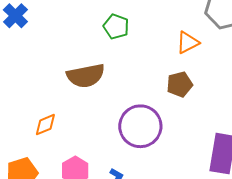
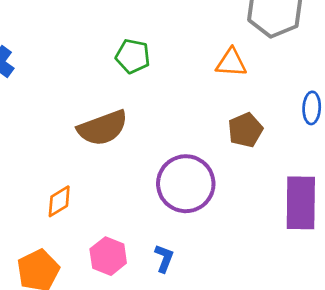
orange triangle: (188, 43) -> (231, 63), turned 40
brown pentagon: (180, 84) -> (245, 130), moved

